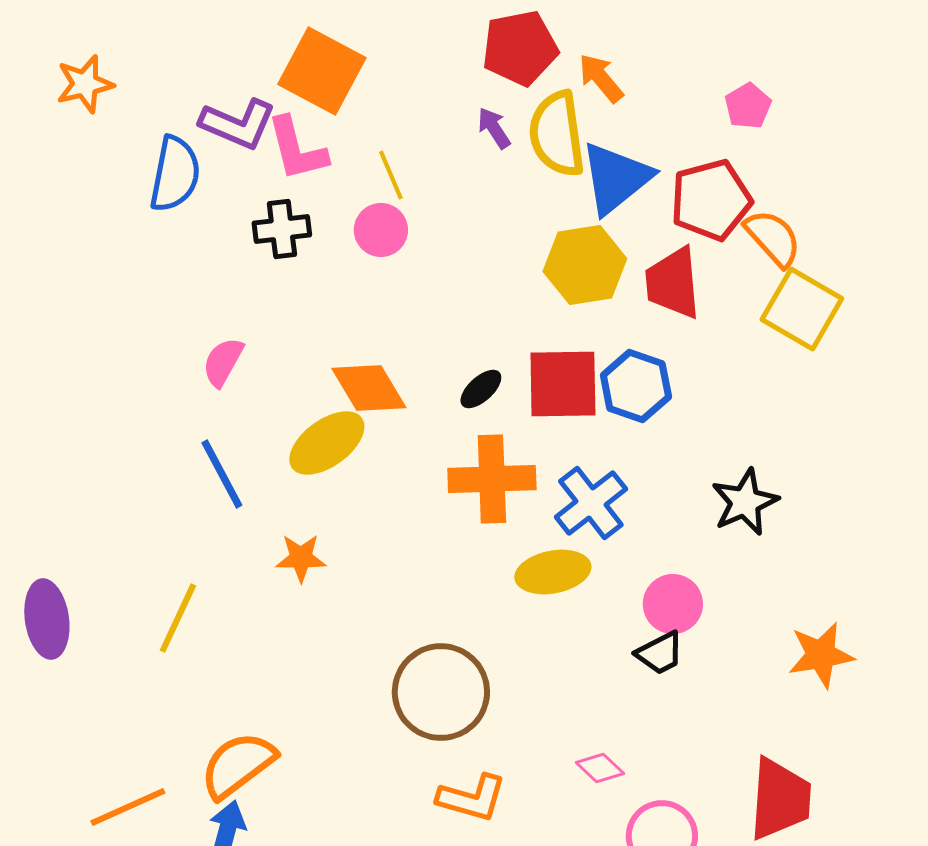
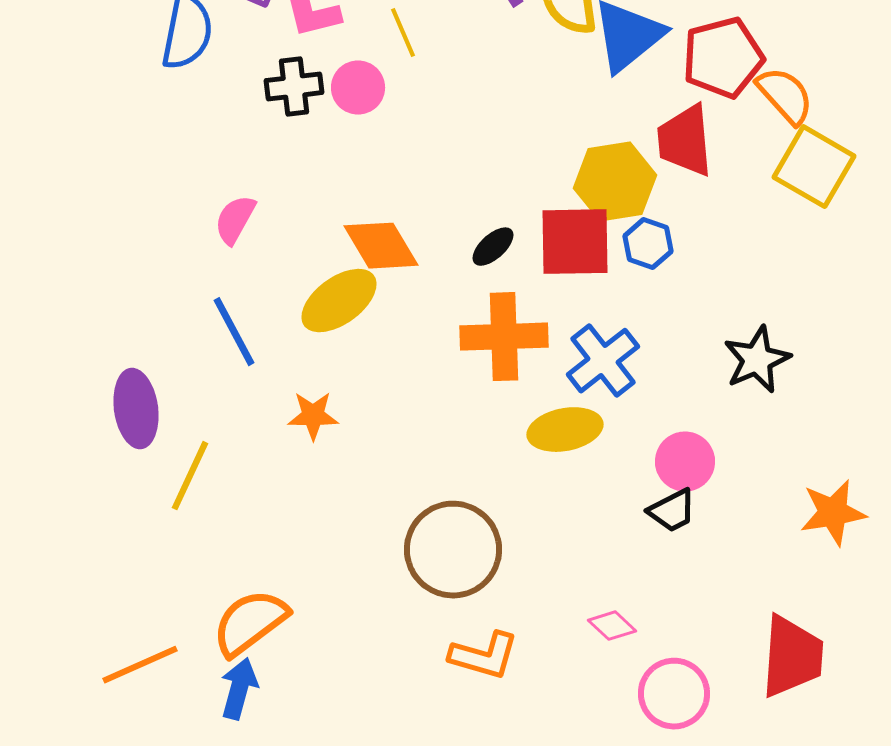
pink circle: (381, 230) -> (358, 88), moved
yellow hexagon: (585, 265) -> (615, 182), moved
blue hexagon: (636, 386) -> (648, 244), size x0.7
purple ellipse: (47, 619) -> (136, 409), moved

